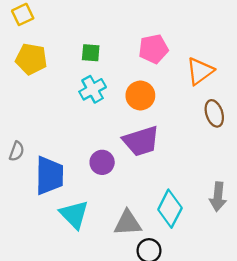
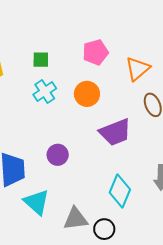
purple trapezoid: (141, 141) -> (115, 132), moved
gray triangle: (128, 223) -> (76, 219), moved

